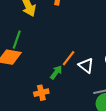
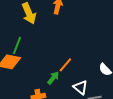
white triangle: (86, 66) -> (80, 87), moved

